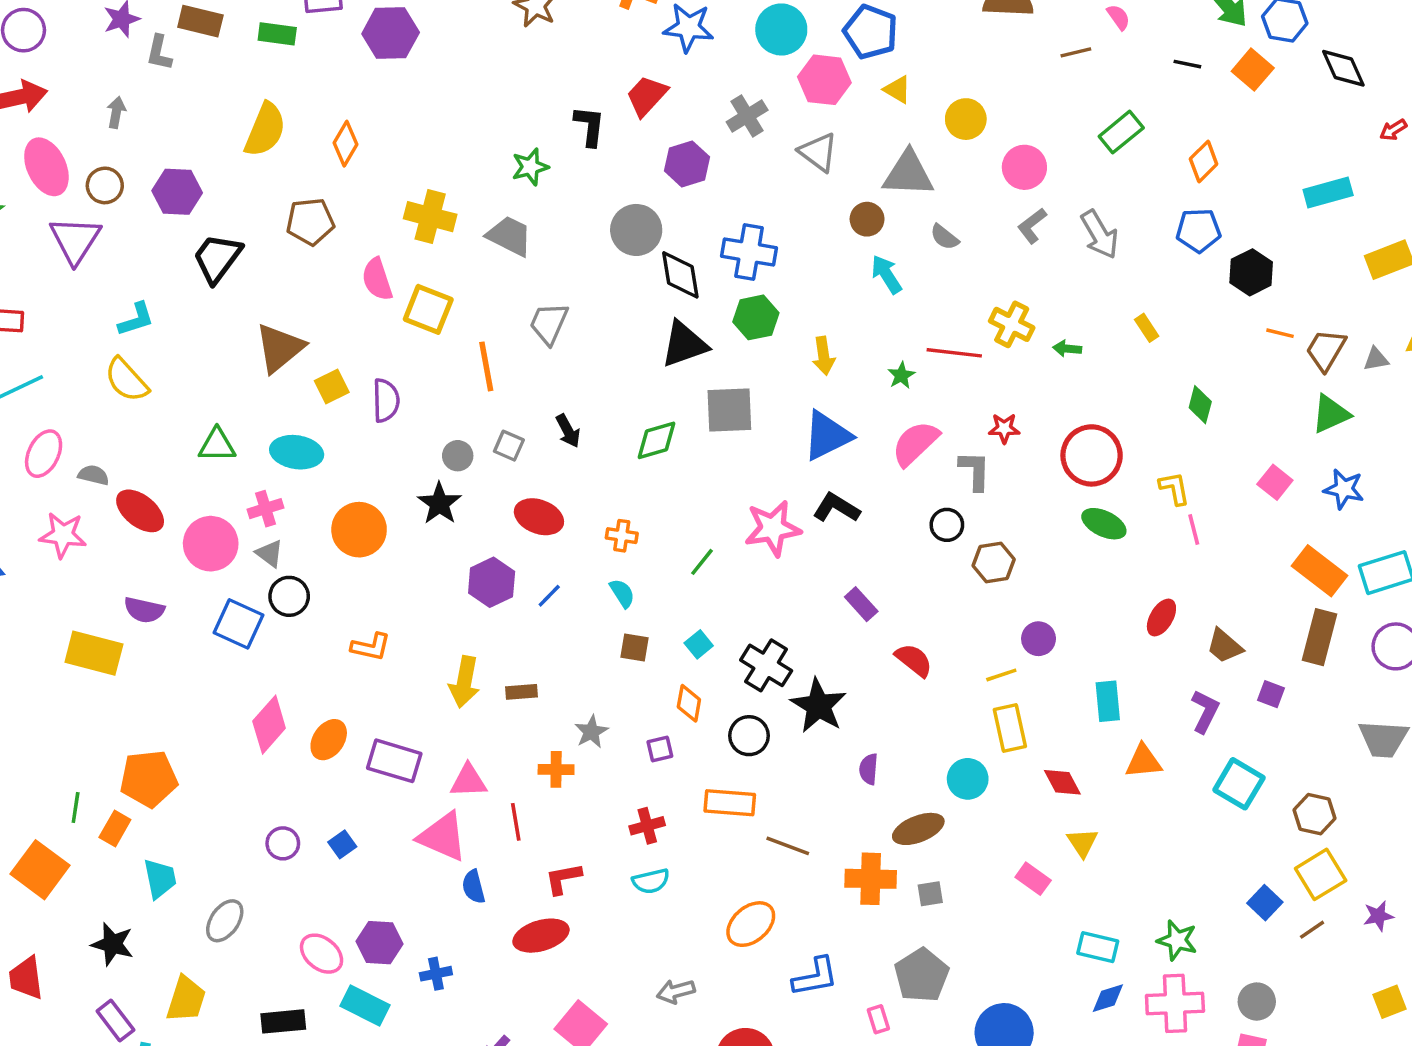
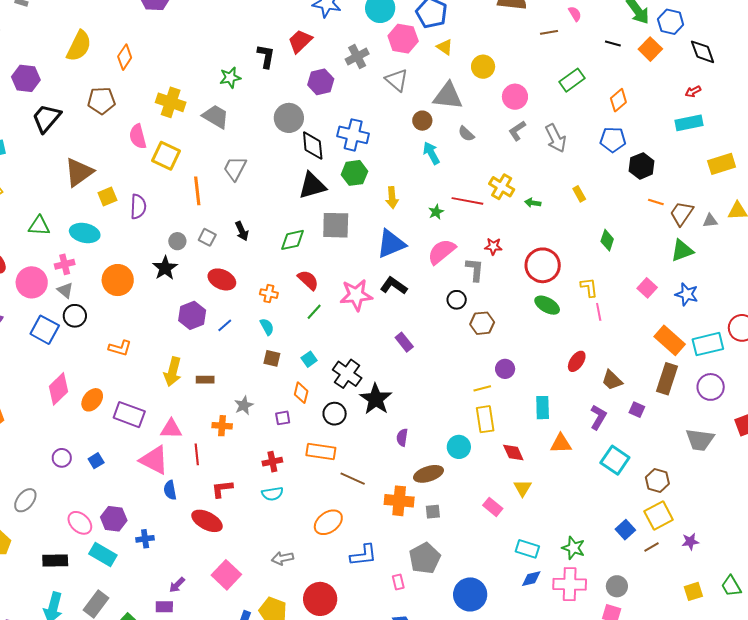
red arrow: (1393, 130) -> (693, 92), moved
red semicircle: (914, 660) -> (308, 280), moved
red ellipse: (541, 936) -> (207, 521), turned 40

